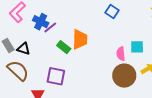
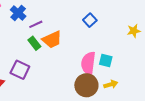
purple line: (50, 28) -> (36, 24), moved
orange trapezoid: (80, 39) -> (52, 40), turned 50
pink semicircle: (121, 54) -> (88, 63), size x1.6

